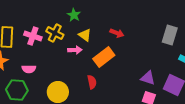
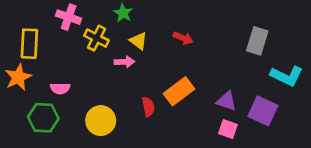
pink cross: (33, 36) -> (69, 17), moved
orange rectangle: (104, 57) -> (179, 91), moved

